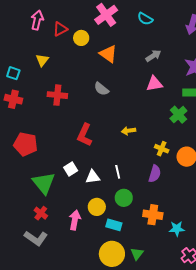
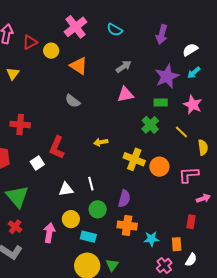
red cross: (57, 95) -> (20, 124), moved
yellow cross: (162, 149) -> (134, 159), size x1.5
white square: (71, 169) -> (37, 163), moved
purple semicircle: (155, 174) -> (124, 199), moved

